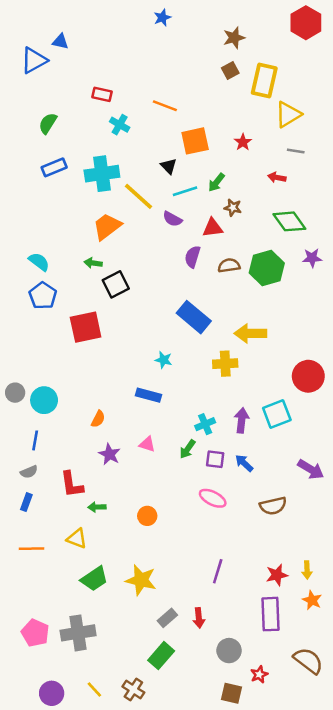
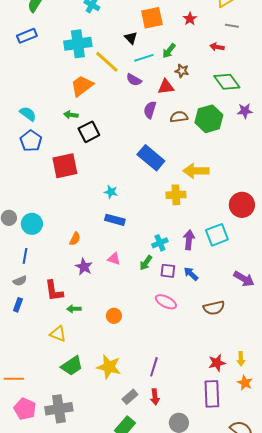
blue rectangle: (54, 167) -> (27, 36), moved
cyan star: (164, 360) -> (111, 192), moved
orange line: (31, 549) -> (14, 379), moved
purple line: (218, 571) -> (154, 367), moved

